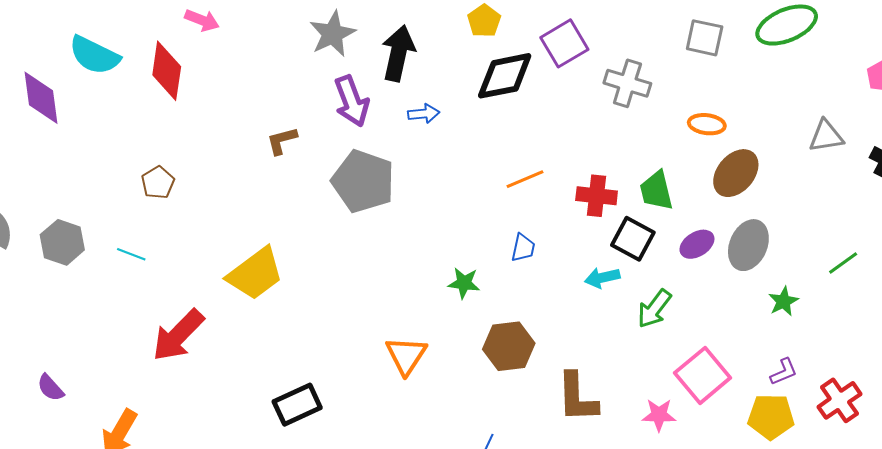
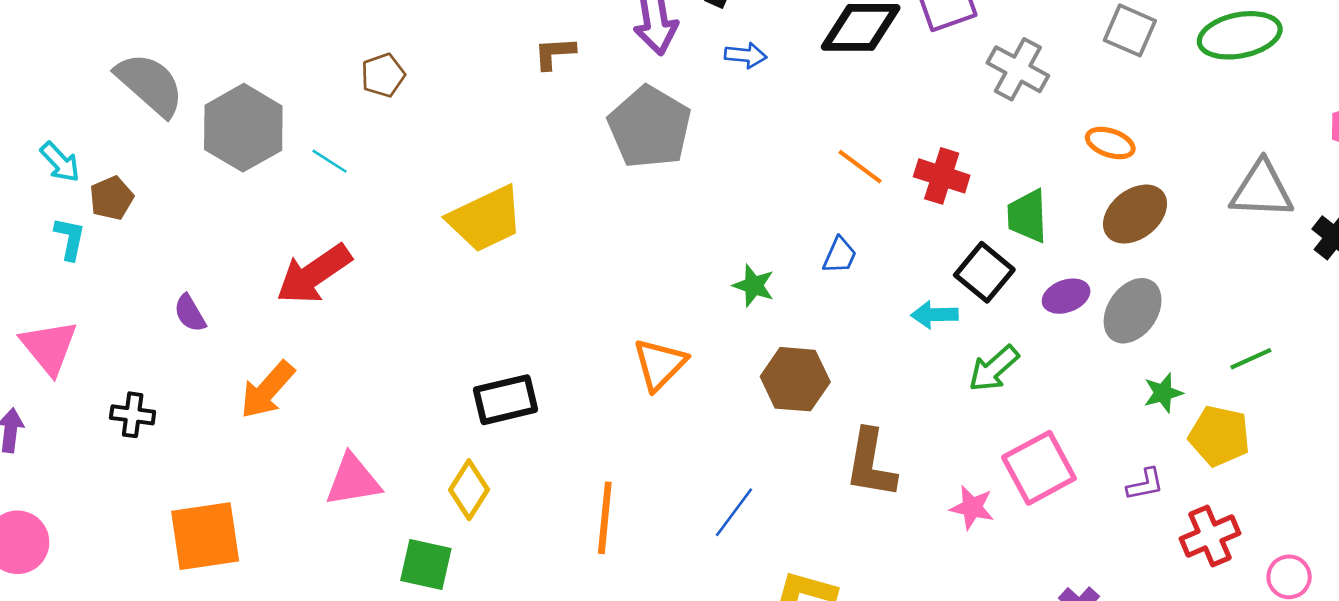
gray triangle: (826, 136) -> (1262, 190), size x1.4
orange line: (525, 179) -> (860, 167), turned 48
red cross: (597, 196) -> (942, 176), moved
gray hexagon: (62, 242) -> (243, 128), size x1.4
red arrow: (178, 335) -> (314, 274), moved
yellow pentagon: (771, 417) -> (1219, 436), moved

